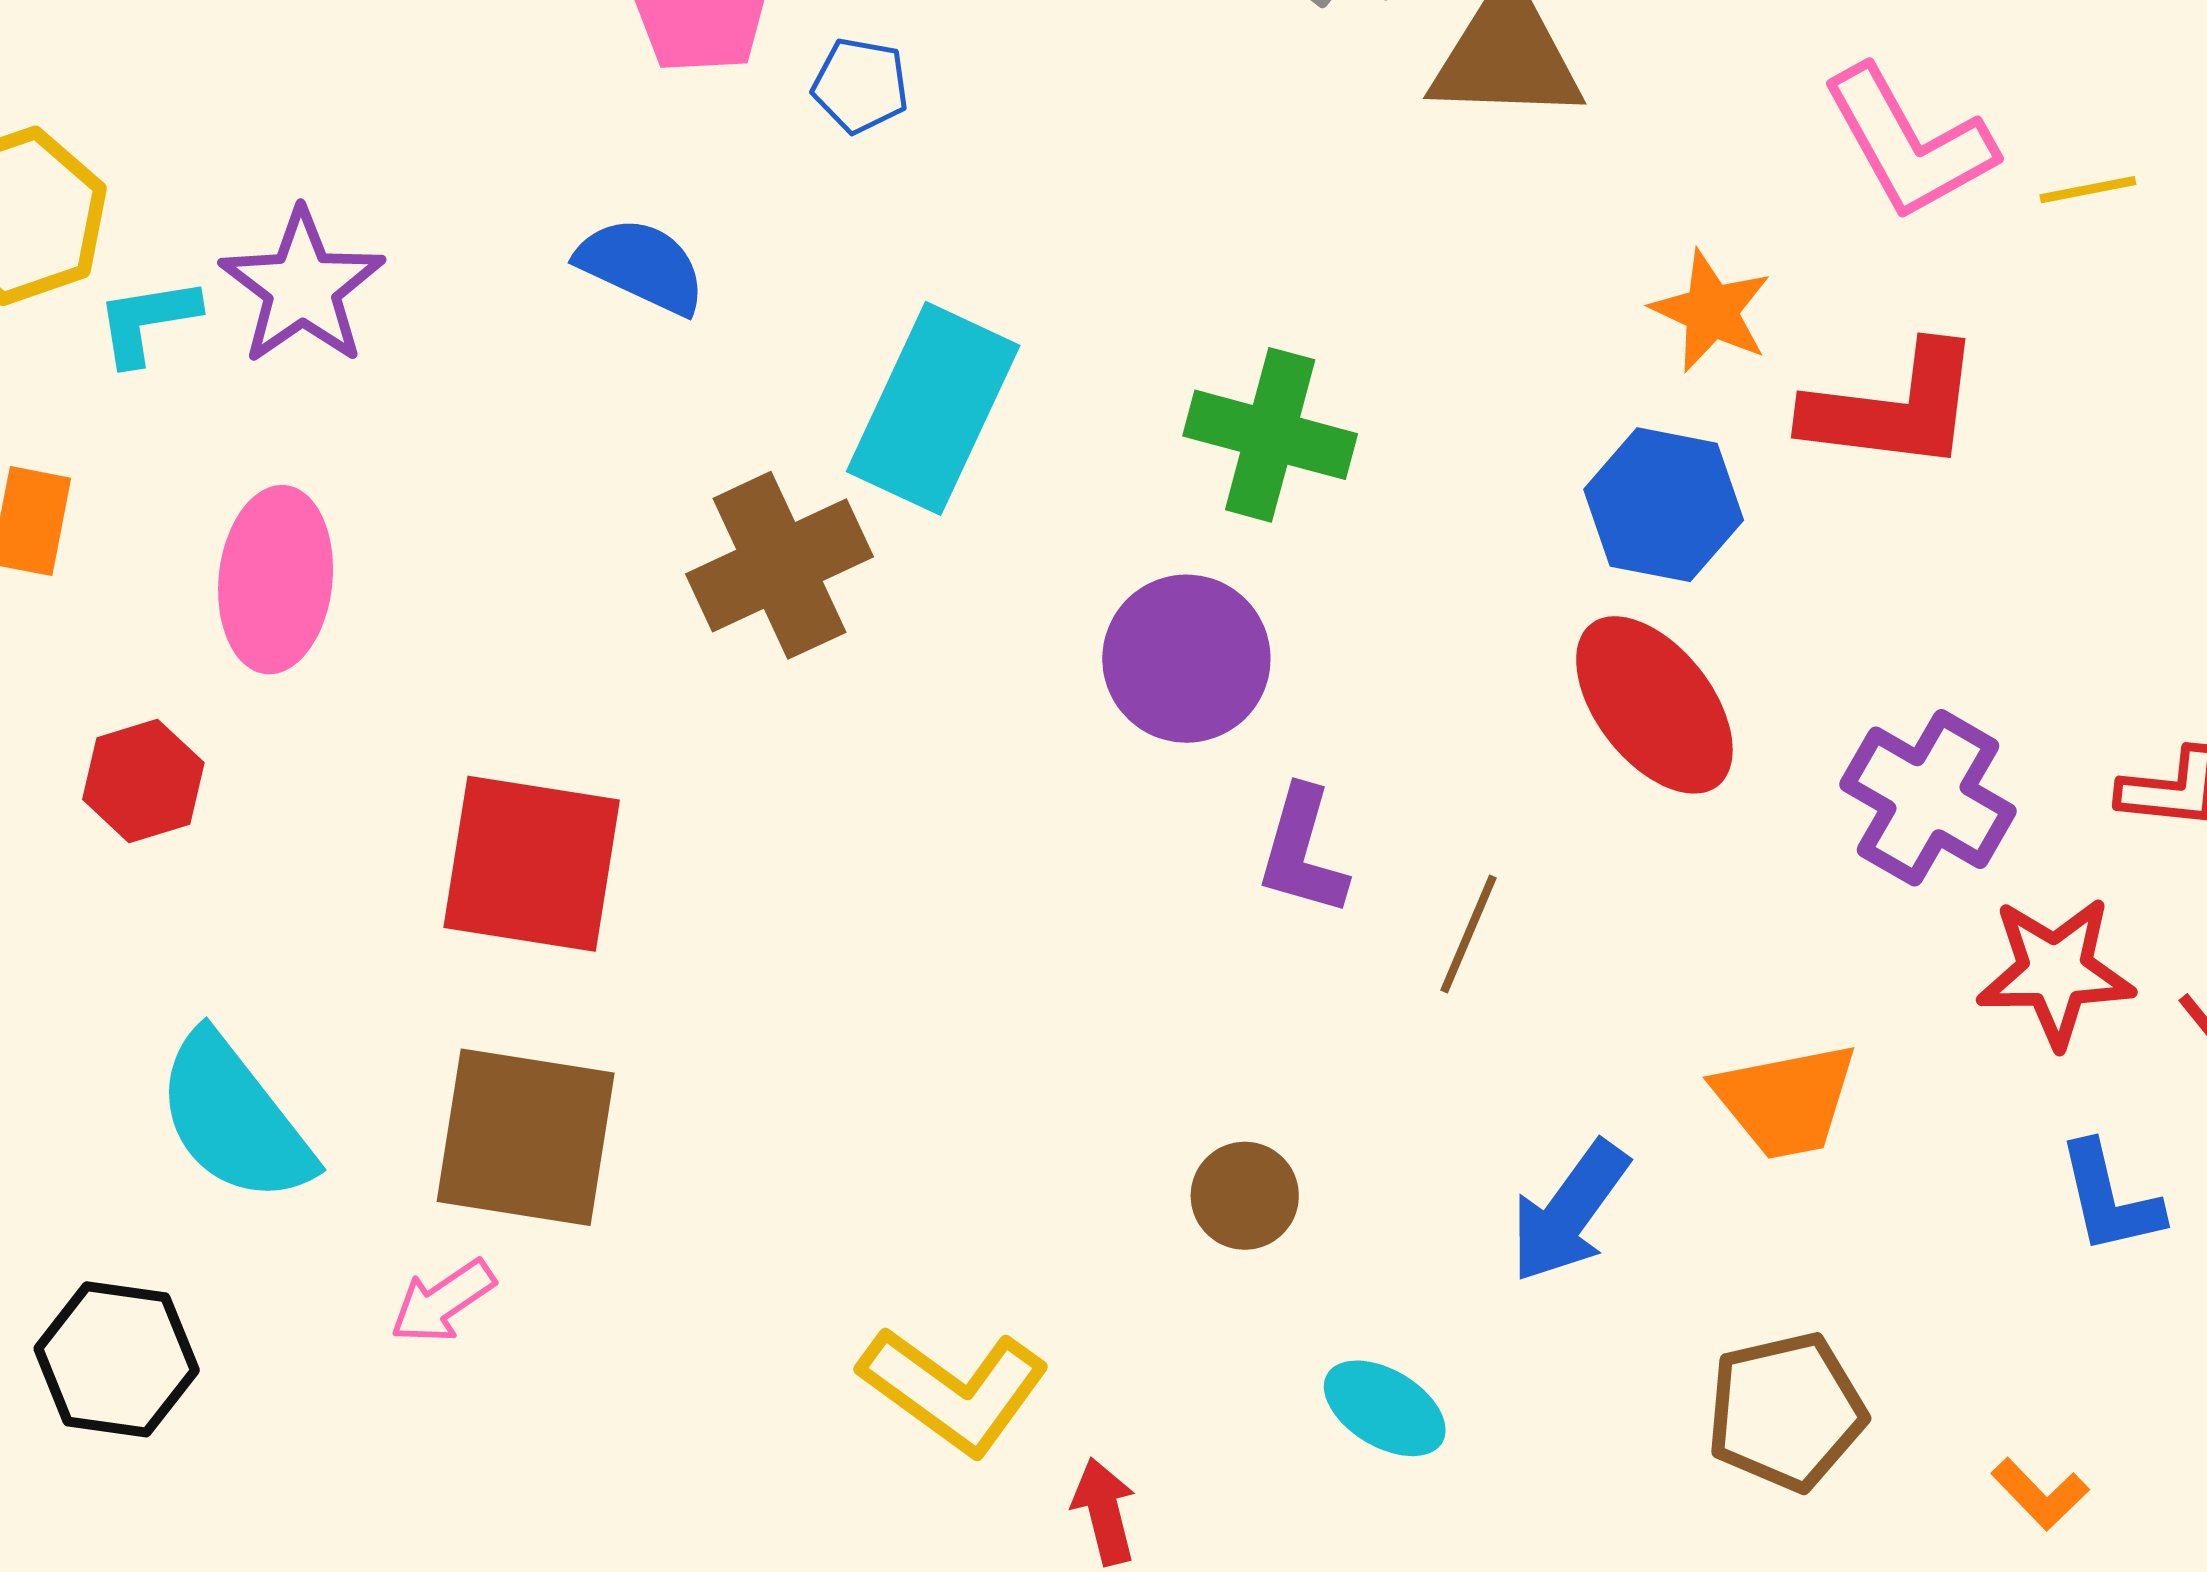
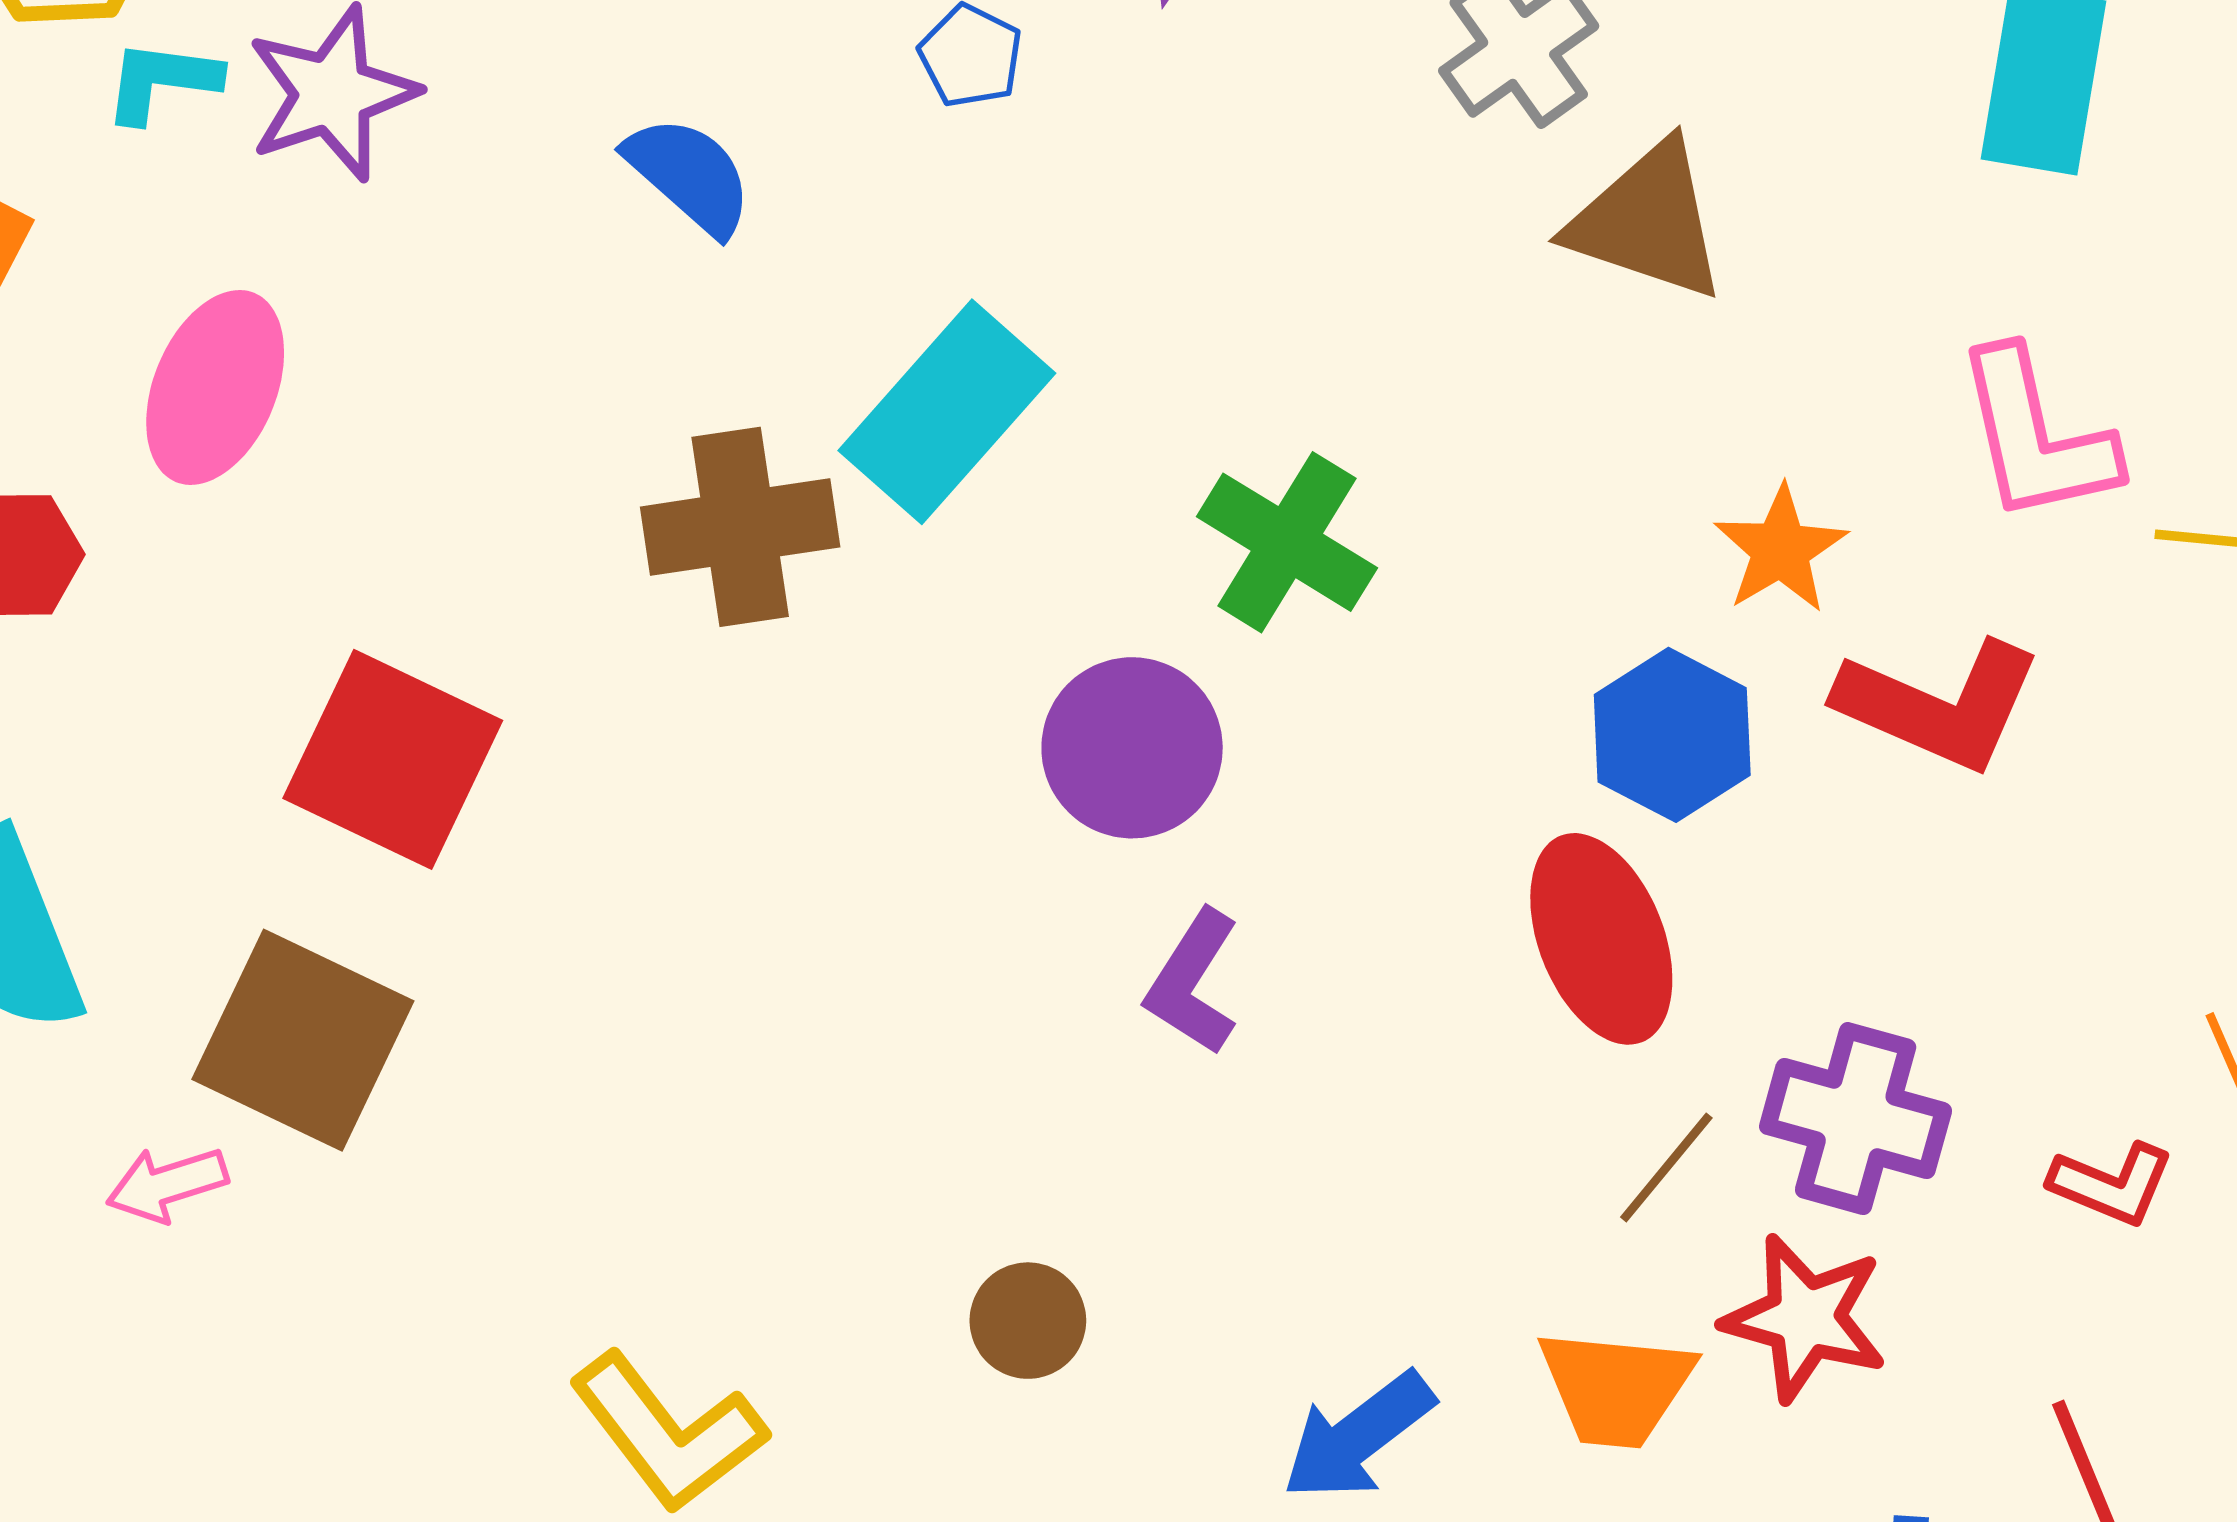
purple cross: (1928, 798) -> (1856, 1119), turned -31
brown line: (1469, 934) -> (1666, 1168), moved
red star: (2055, 972) -> (1805, 1318), moved

